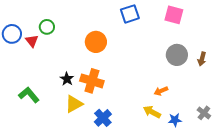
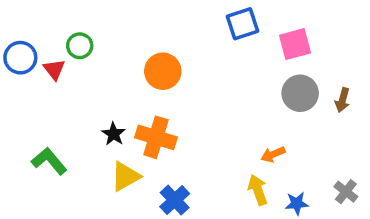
blue square: (130, 14) -> (242, 24), moved
pink square: (174, 15) -> (295, 44), moved, turned -30
yellow arrow: (152, 112) -> (258, 190), turned 42

